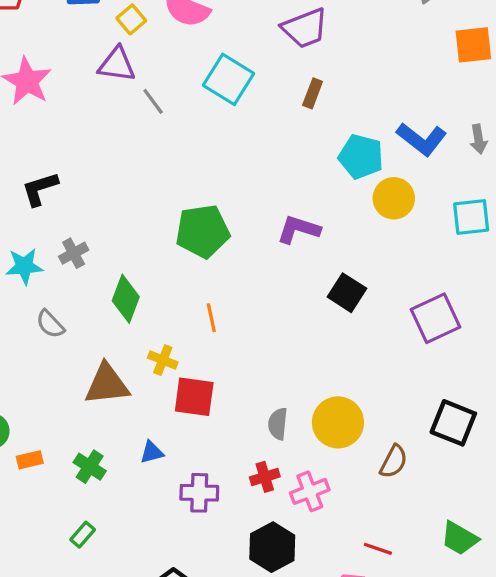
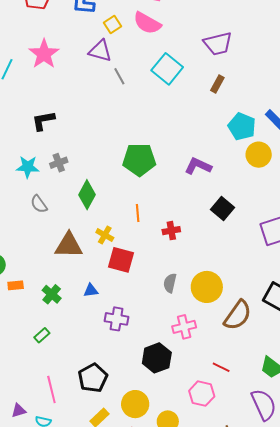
brown semicircle: (394, 462) -> (238, 315), size x1.5
red cross: (265, 477) -> (171, 231), moved

